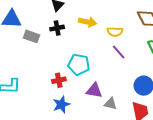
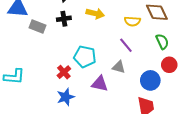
yellow semicircle: (115, 32) -> (132, 21), moved
red cross: (59, 80) -> (64, 72), turned -32
gray triangle: (110, 104) -> (119, 67), moved

